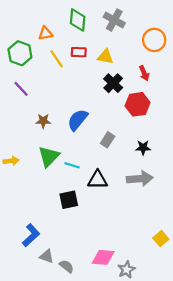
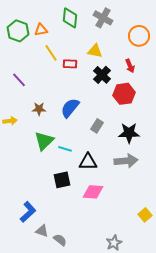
red rectangle: (79, 52) -> (70, 64), moved
green hexagon: (20, 53) -> (18, 31), moved
black star: (143, 148) -> (129, 133), size x1.5
yellow arrow: (11, 161) -> (10, 121), moved
pink diamond: (103, 257) -> (93, 192), moved

